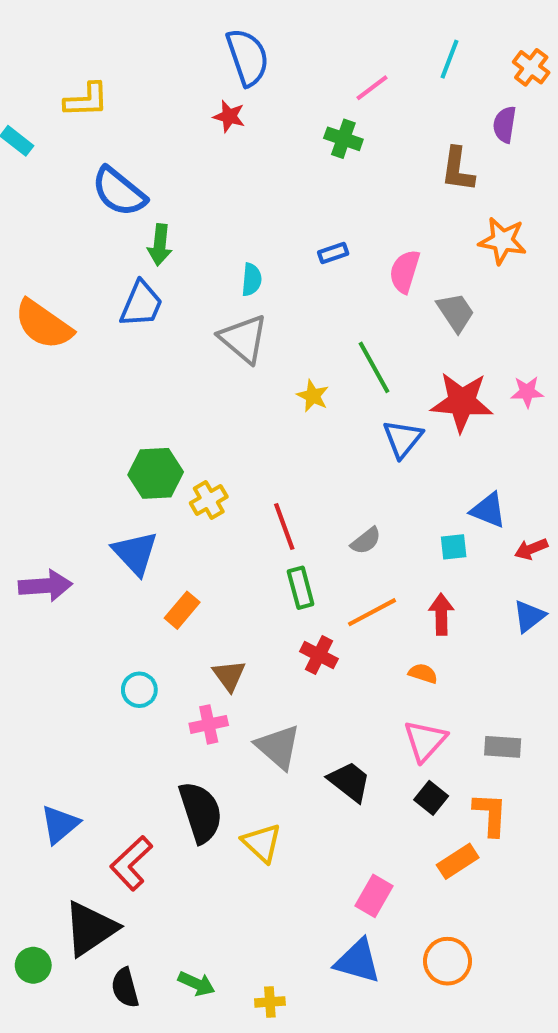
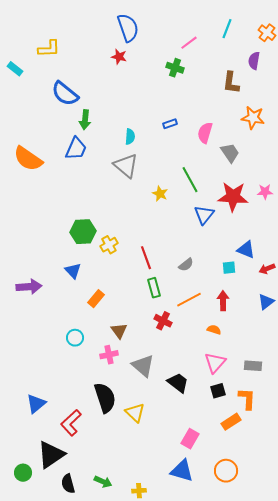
blue triangle: (135, 553) -> (73, 271), size x0.7
black square: (431, 798) -> (218, 391), turned 35

